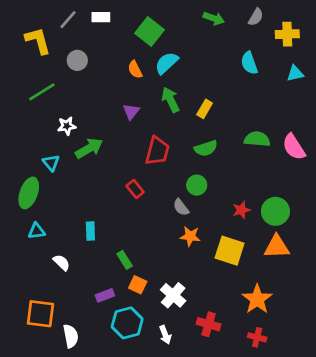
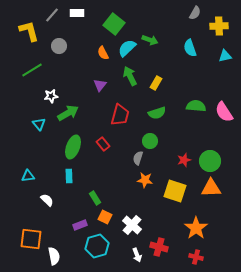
green arrow: (214, 18) -> (150, 40), moved
green ellipse: (29, 193) -> (73, 147), moved
gray semicircle: (181, 207) -> (138, 158), turned 56
white arrow: (165, 335) -> (137, 255), moved

